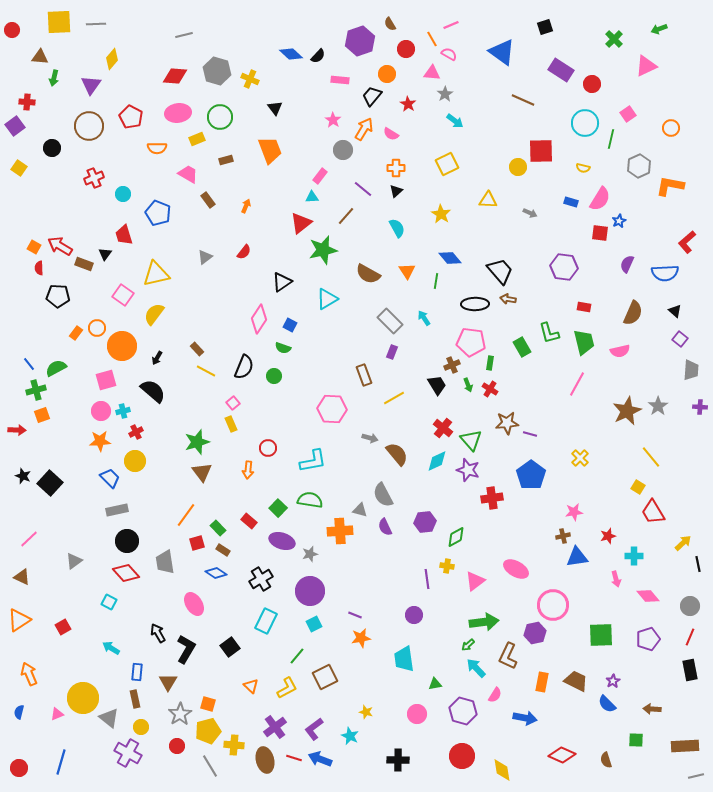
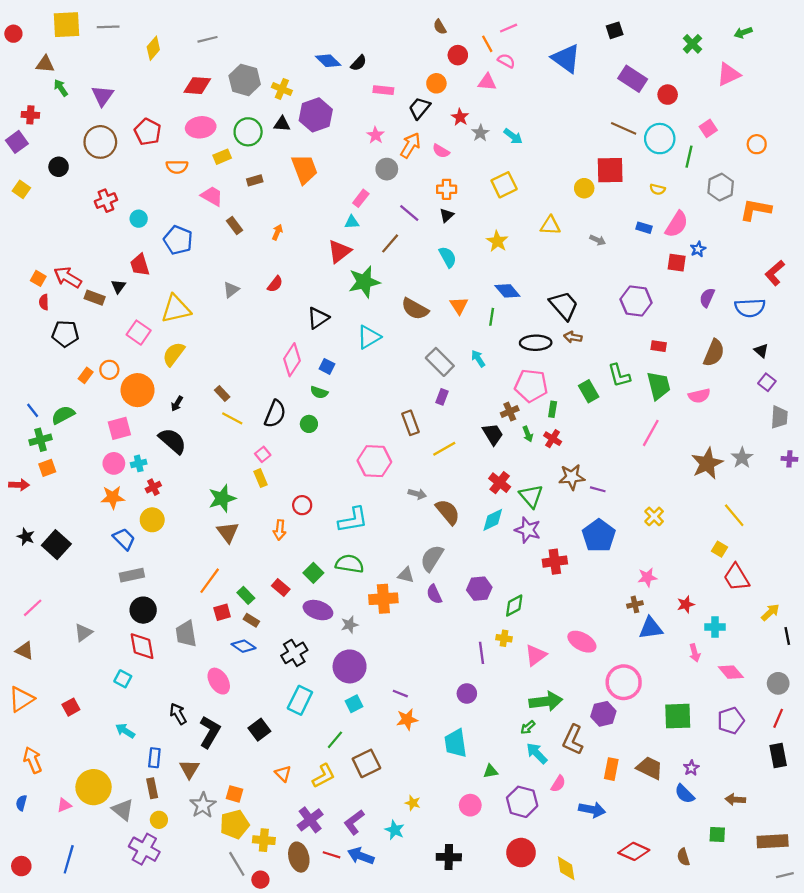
purple hexagon: (360, 41) -> (316, 115), moved
yellow diamond: (112, 59) -> (153, 48), moved
green arrow: (54, 78) -> (61, 88), turned 133
gray star: (445, 94) -> (480, 133), moved
brown line: (523, 100) -> (624, 128), moved
black triangle: (275, 108) -> (282, 124), moved, turned -49
gray semicircle: (383, 495) -> (432, 558), turned 60
red diamond: (126, 573) -> (142, 646), turned 32
red circle: (177, 746) -> (260, 880), moved

